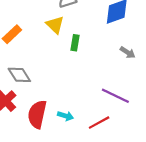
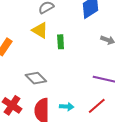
gray diamond: (19, 75) -> (36, 78), moved

